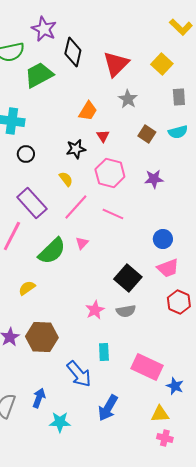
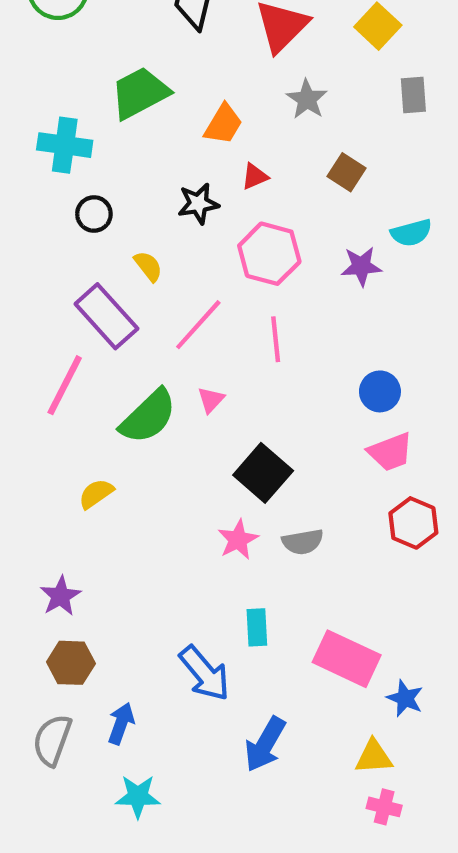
green trapezoid: (39, 75) -> (140, 93), moved
cyan semicircle: (178, 132) -> (411, 233), moved
red triangle: (103, 136) -> (255, 176), turned 40
yellow semicircle: (66, 179) -> (148, 266), moved
pink line: (113, 214) -> (276, 339), turned 60
black square: (128, 278) -> (263, 473), moved
brown hexagon: (42, 337) -> (71, 663), moved, size x0.7
cyan star: (60, 422) -> (138, 796), moved

